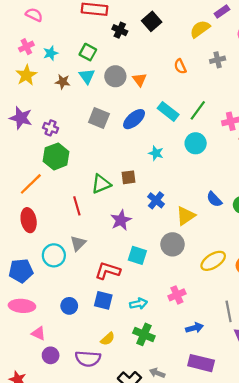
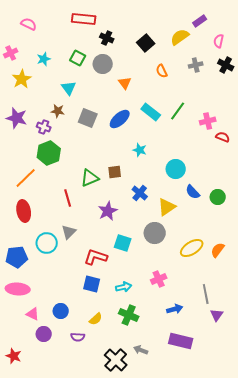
black square: (152, 21) -> (146, 43), moved
pink cross: (26, 47) -> (11, 53), moved
cyan triangle: (87, 76) -> (69, 88), moved
gray circle: (115, 76) -> (103, 64), moved
brown star: (63, 82) -> (58, 111), moved
cyan circle: (196, 143) -> (176, 169), moved
blue circle: (69, 306) -> (61, 311), moved
purple semicircle: (88, 359) -> (78, 337), size x0.6

